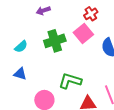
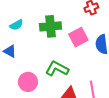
pink square: (83, 34) -> (78, 37), moved

